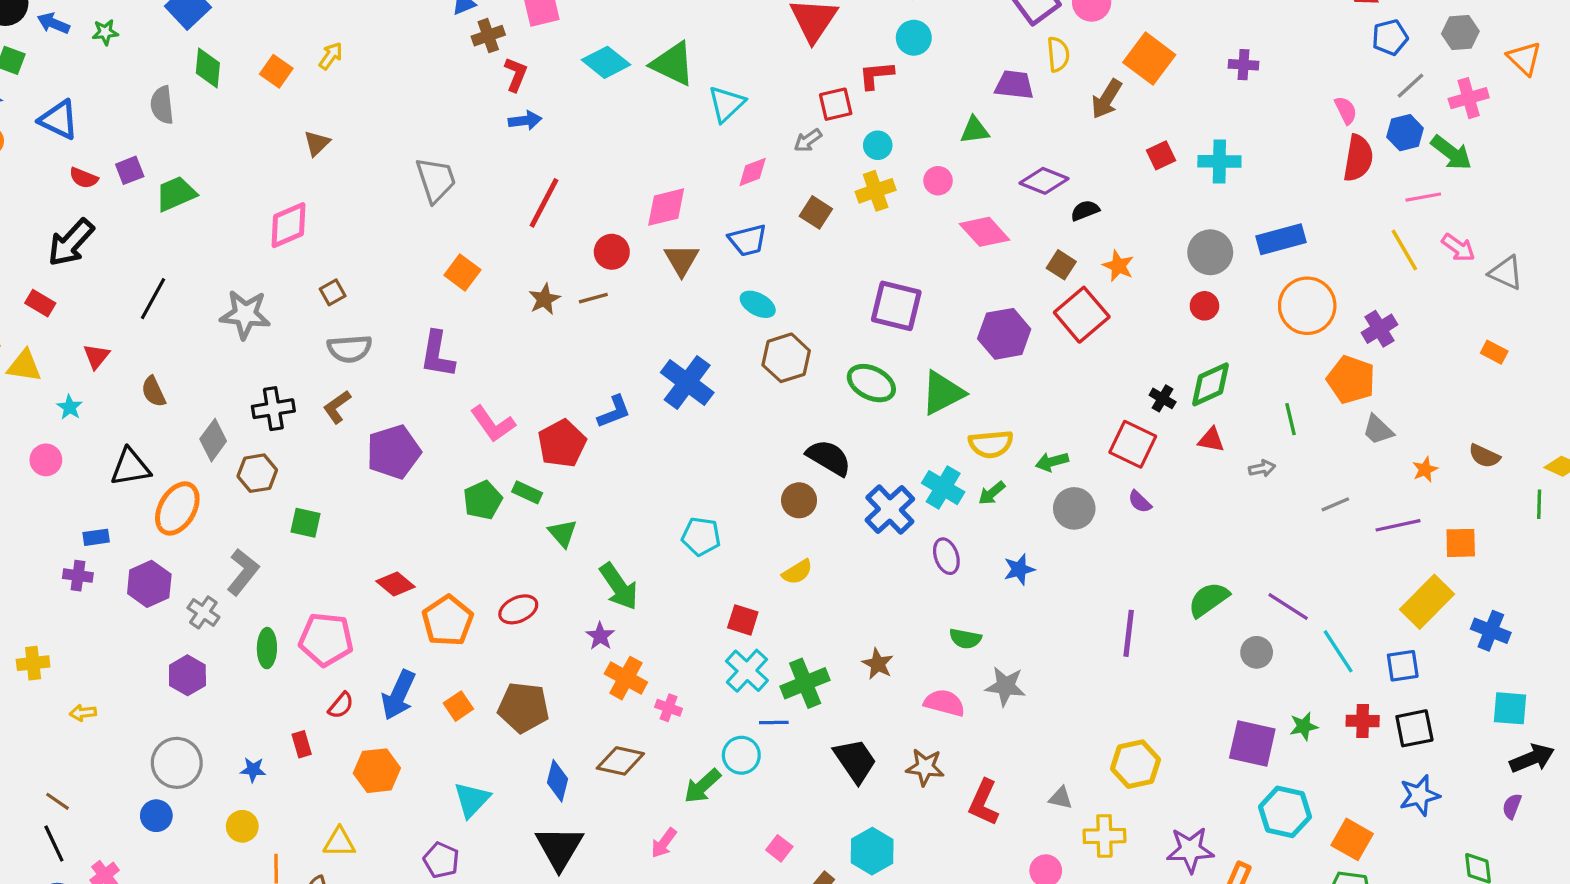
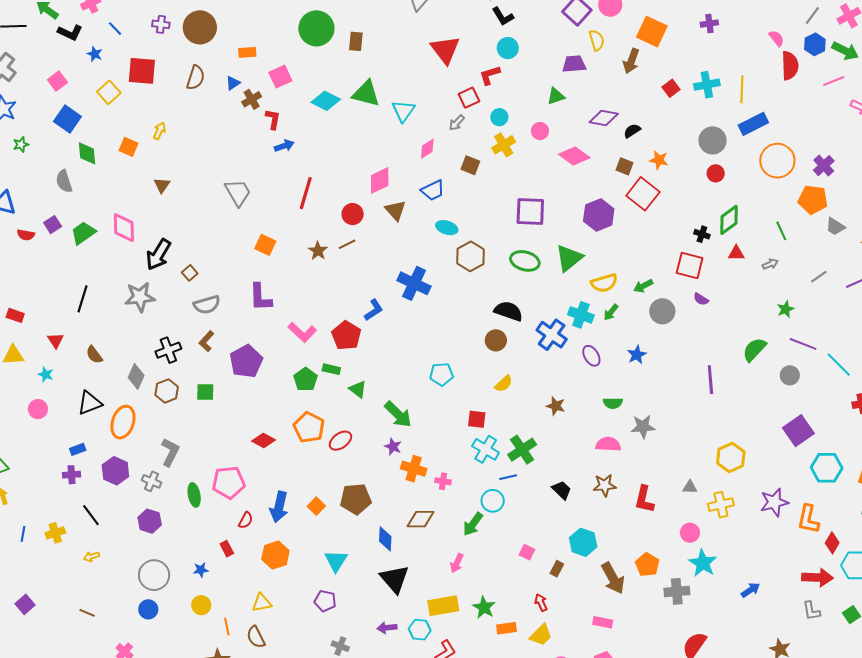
pink diamond: (289, 225) -> (124, 228), moved, turned -56
black arrow: (71, 243) -> (158, 255), moved
yellow line: (1404, 250) -> (742, 89), moved, turned 44
green square: (305, 523) -> (205, 392), moved
orange pentagon: (448, 621) -> (309, 427), moved
brown star: (878, 664) -> (556, 406), moved
green star: (1304, 726) -> (785, 309), moved
purple square: (1252, 743) -> (798, 431), turned -36
black trapezoid: (855, 761) -> (562, 490), size x0.7
black line: (54, 843) -> (91, 515), moved

